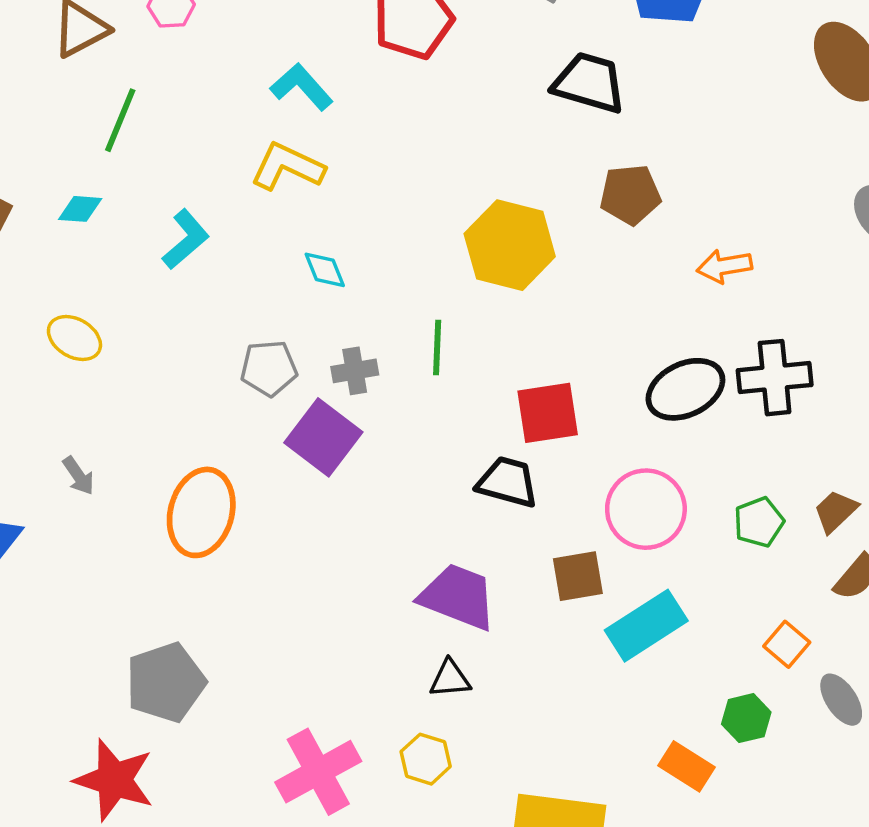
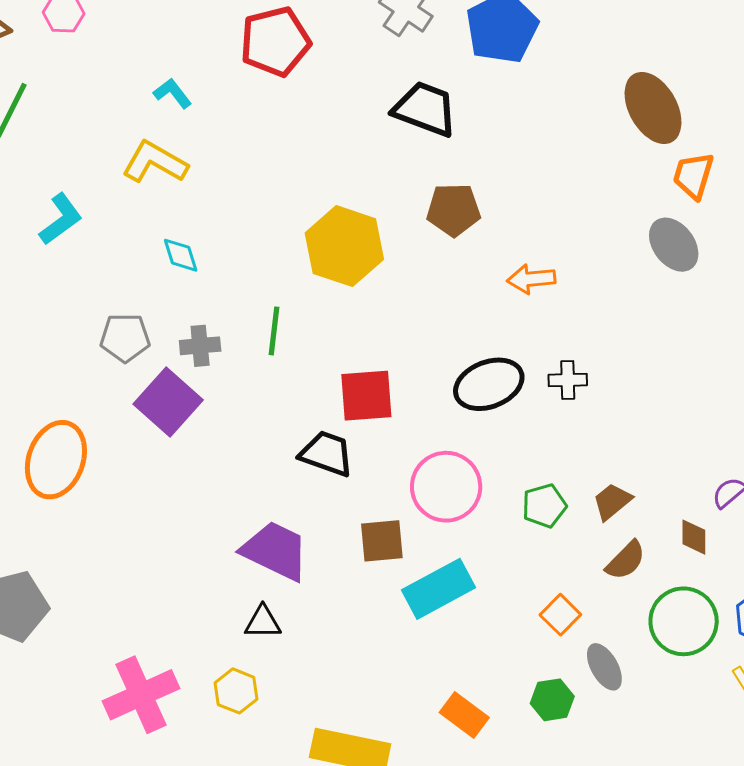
cyan L-shape: (302, 87) -> (173, 93), size x0.7
black cross: (775, 378) -> (568, 380), size x0.6
green hexagon: (746, 718) -> (552, 700), moved

